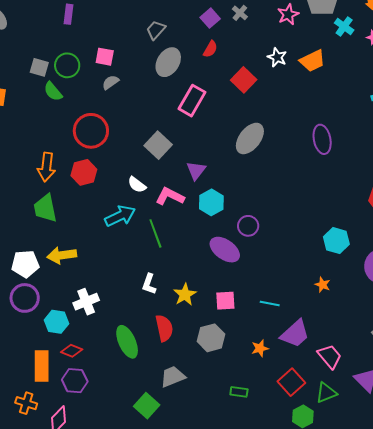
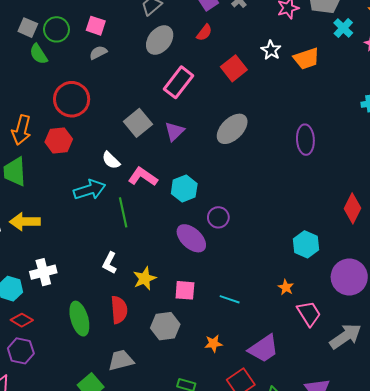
purple triangle: (196, 170) -> (174, 131), moved
purple trapezoid: (295, 334) -> (264, 349), moved
pink trapezoid: (330, 356) -> (309, 314), moved

